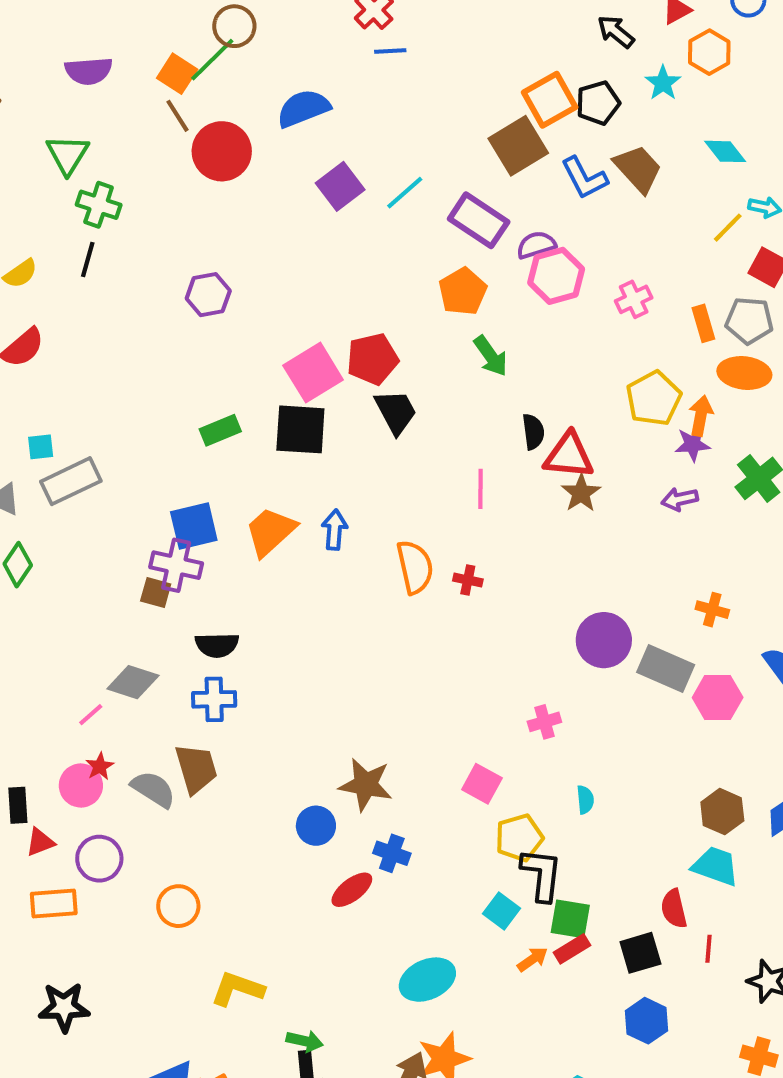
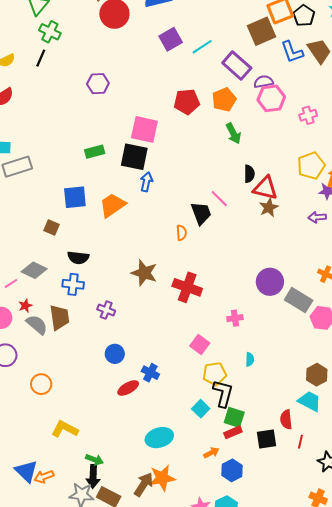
black pentagon: (598, 103) -> (304, 16), turned -30
red pentagon: (372, 359) -> (187, 102), moved
pink square: (313, 373) -> (144, 129), turned 36
black trapezoid: (396, 412) -> (201, 213), moved
pink line: (480, 489) -> (219, 199), turned -54
blue arrow: (334, 530) -> (146, 182), moved
purple cross: (176, 565) -> (106, 310), moved, size x0.7
orange semicircle: (415, 567) -> (181, 233), size x0.6
red cross: (468, 580) -> (187, 287), moved, size x2.0
red star: (100, 766) -> (25, 306), moved
brown star: (366, 785) -> (144, 273), moved
orange arrow: (533, 959) -> (211, 453), moved
blue hexagon: (646, 1021) -> (232, 470), moved

